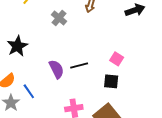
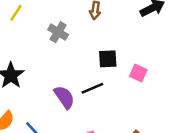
black square: (111, 81) -> (108, 59), moved

